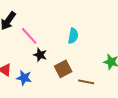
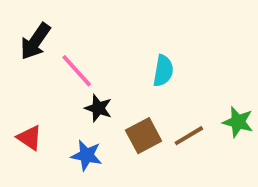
blue star: (24, 78) -> (87, 155), moved
brown line: (86, 82) -> (189, 136), moved, turned -42

